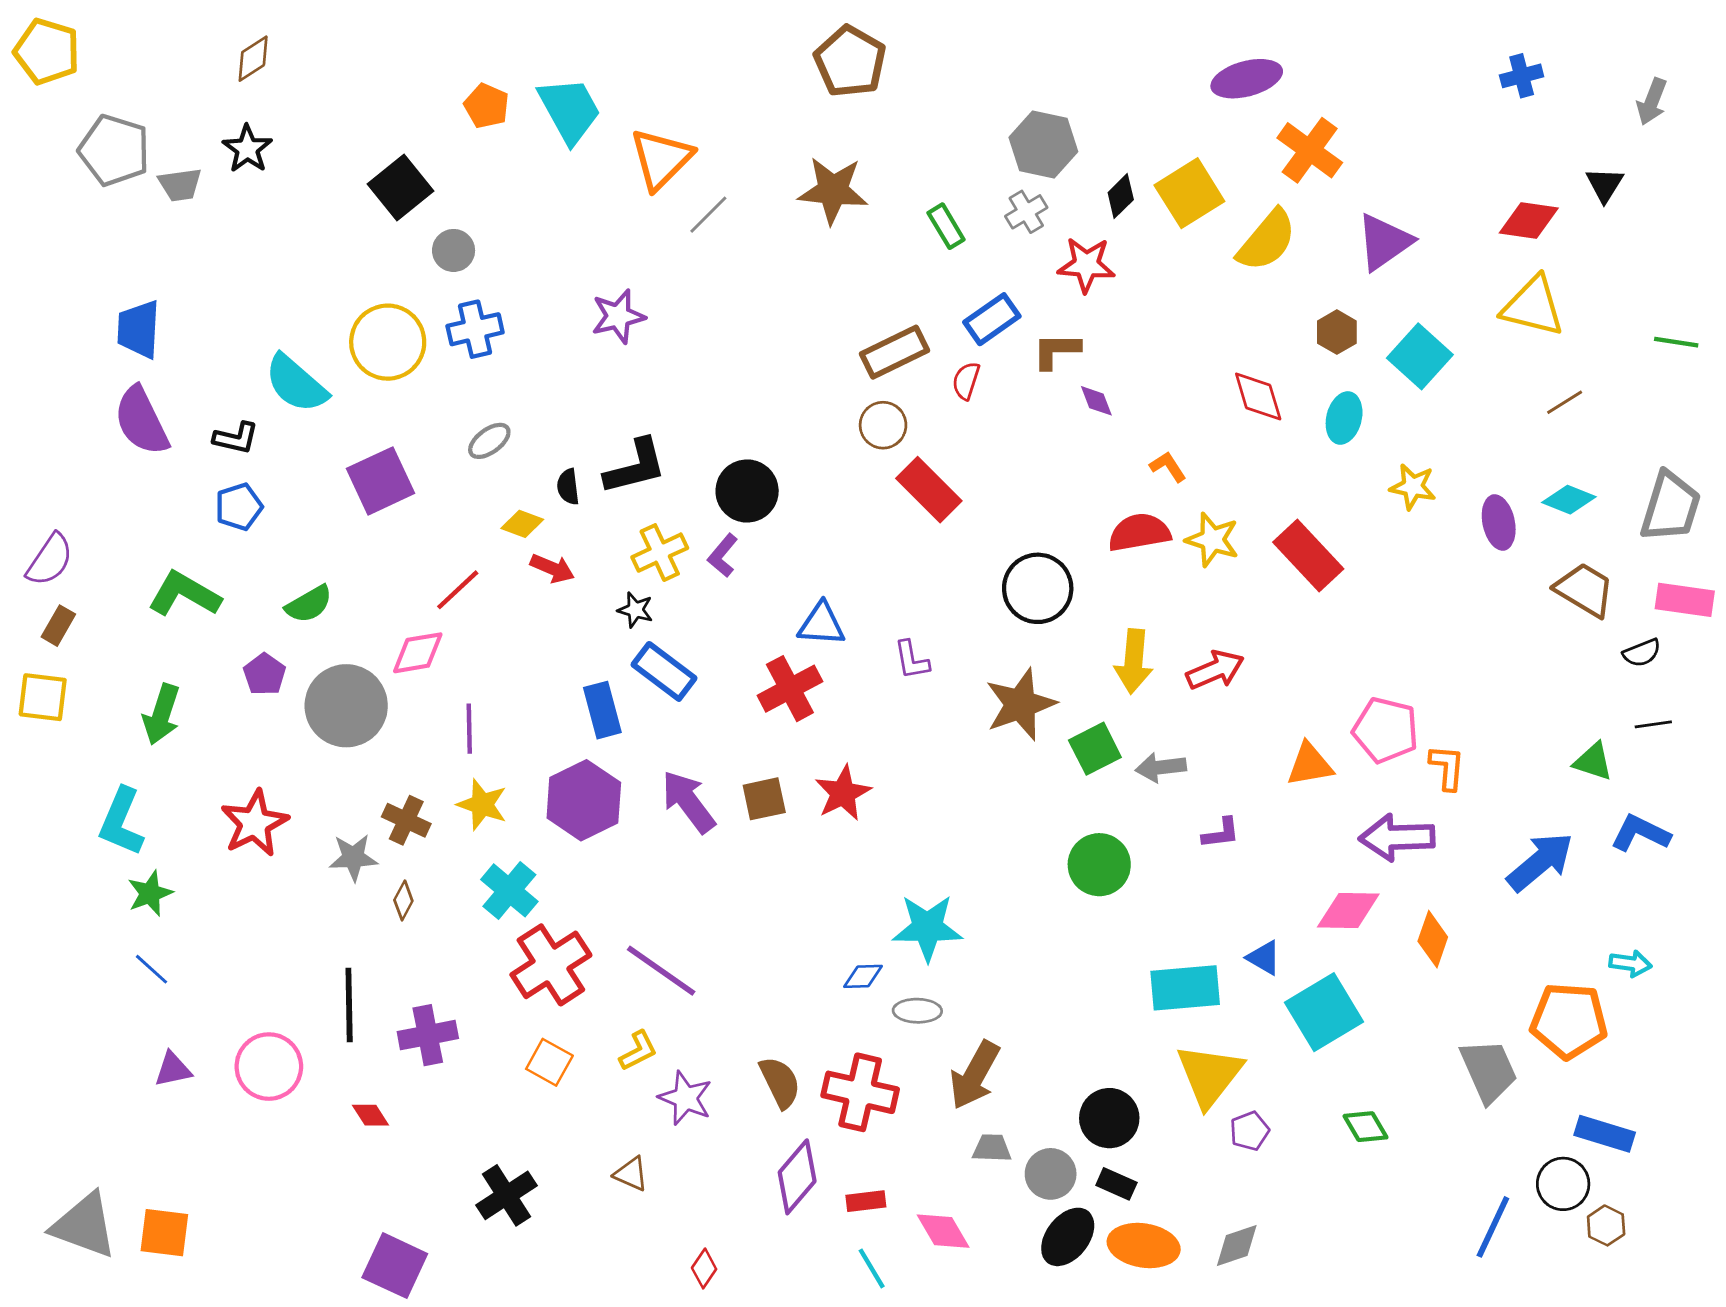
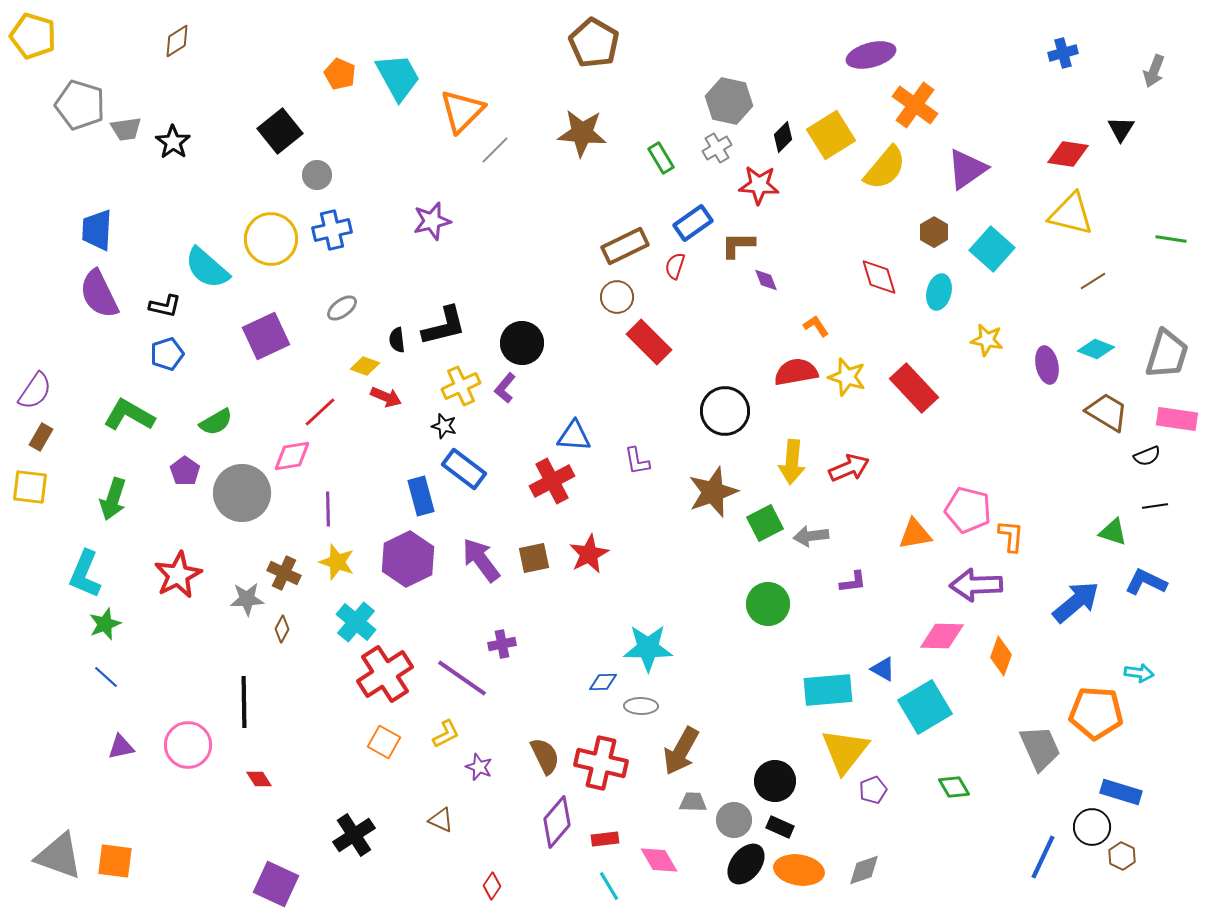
black star: (247, 149) -> (173, 142), moved
purple cross: (428, 1035) -> (502, 644), moved, size x0.7
purple star: (685, 1098) -> (479, 767), size x0.7

